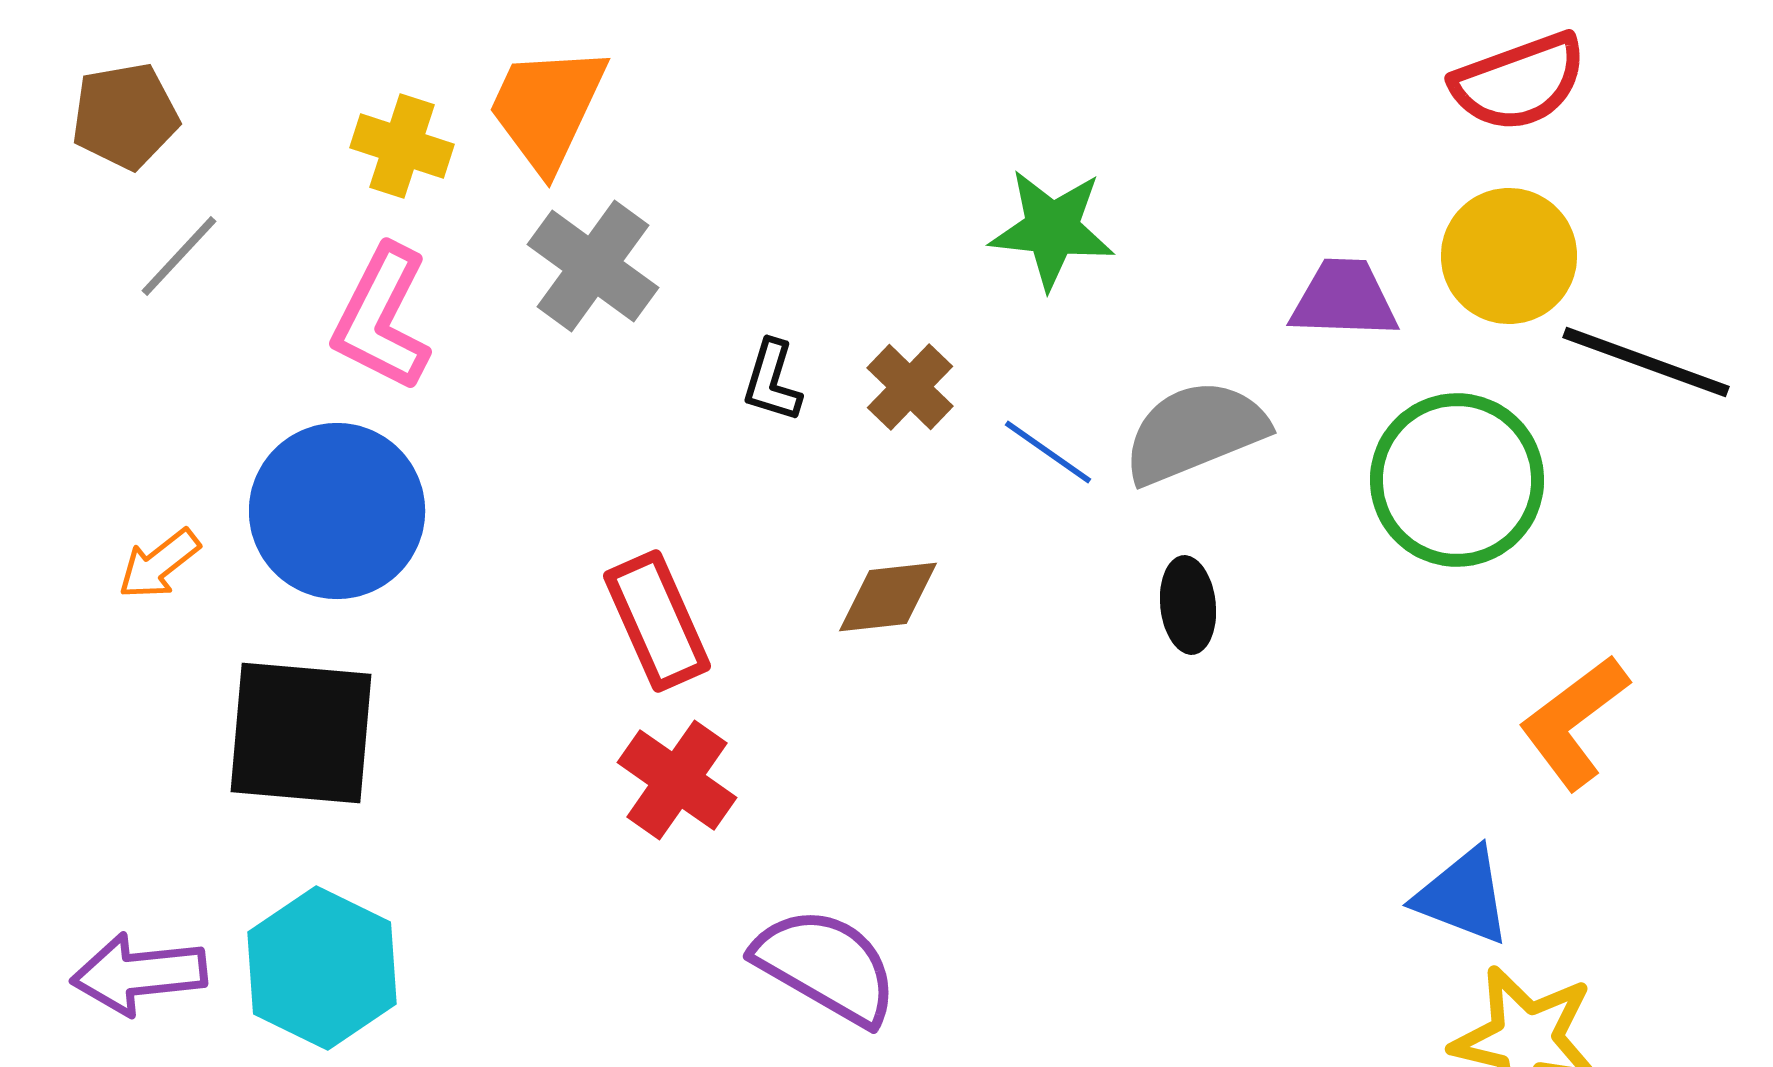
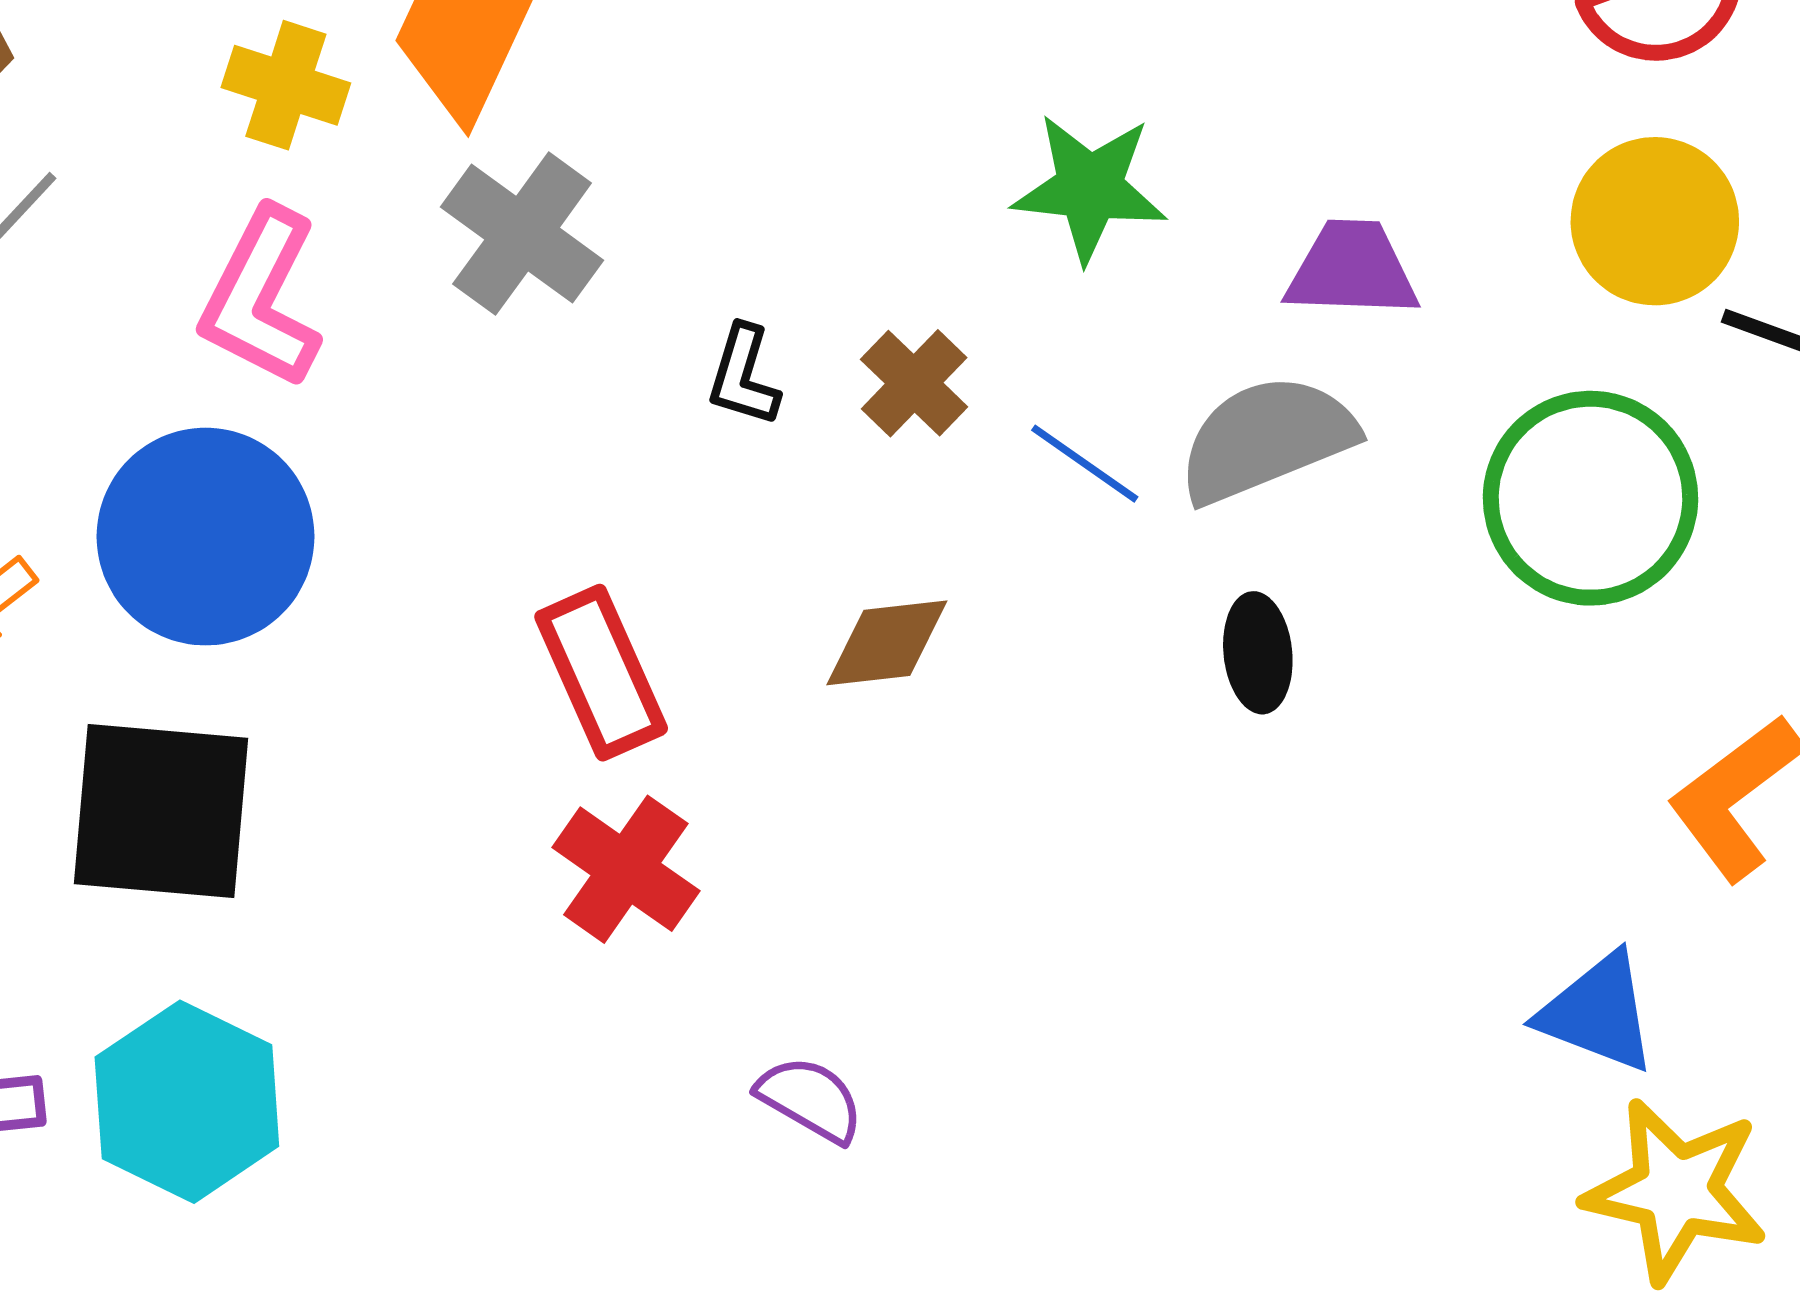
purple trapezoid: (1344, 299) -> (1352, 269), moved
purple semicircle: (826, 966) -> (810, 1099), size x0.6

